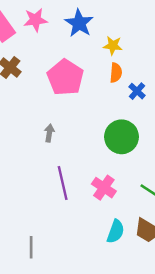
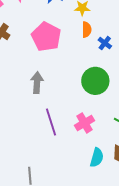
gray arrow: (49, 133) -> (37, 83), size x1.5
pink cross: (104, 188) -> (85, 123), turned 30

